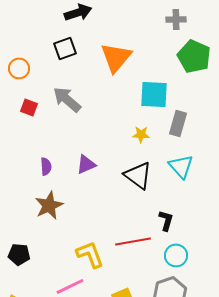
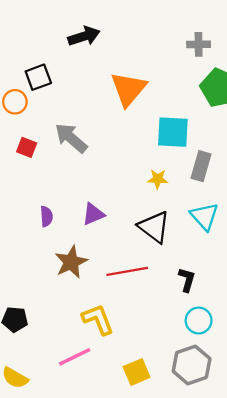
black square: (65, 48) -> (38, 77), moved
brown star: (49, 205) -> (71, 262), moved
red line: (133, 241) -> (127, 271), moved

